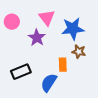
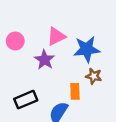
pink triangle: (47, 18) -> (56, 36), turned 42

